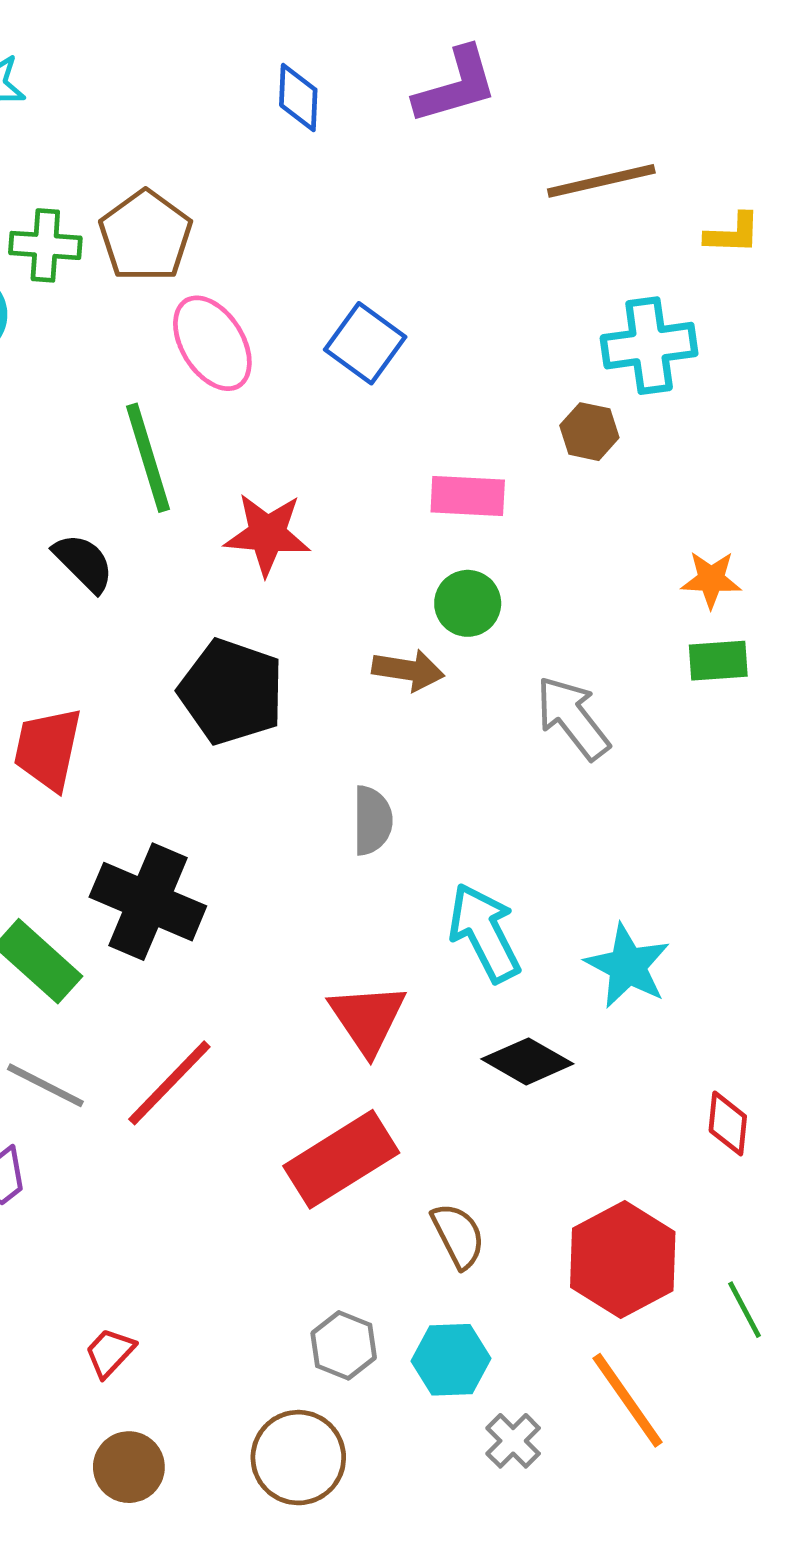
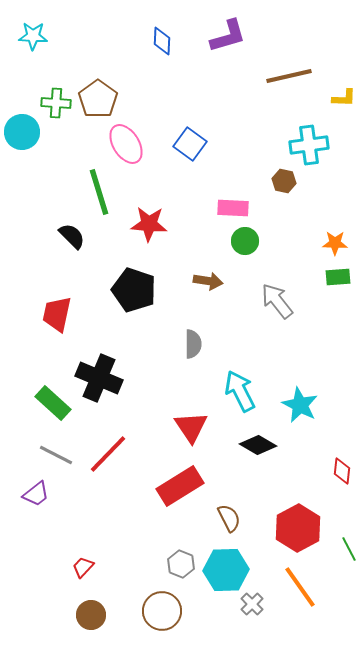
green circle: (468, 603) -> (245, 241), moved
cyan hexagon: (451, 1360) -> (226, 570), size x1.4

